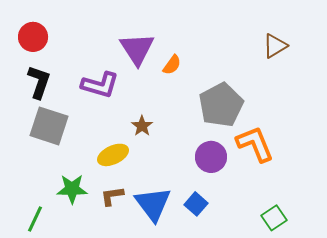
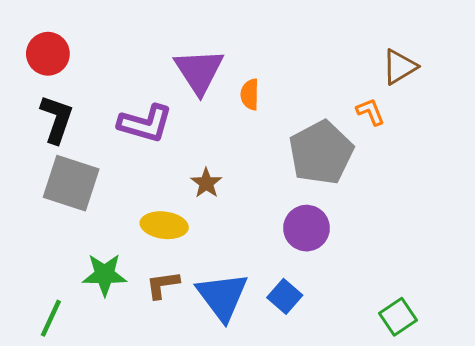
orange semicircle: (172, 65) -> (250, 94), turned 145
orange L-shape: (255, 144) -> (370, 112), moved, size x0.5
yellow ellipse: (113, 155) -> (164, 225), turned 32

